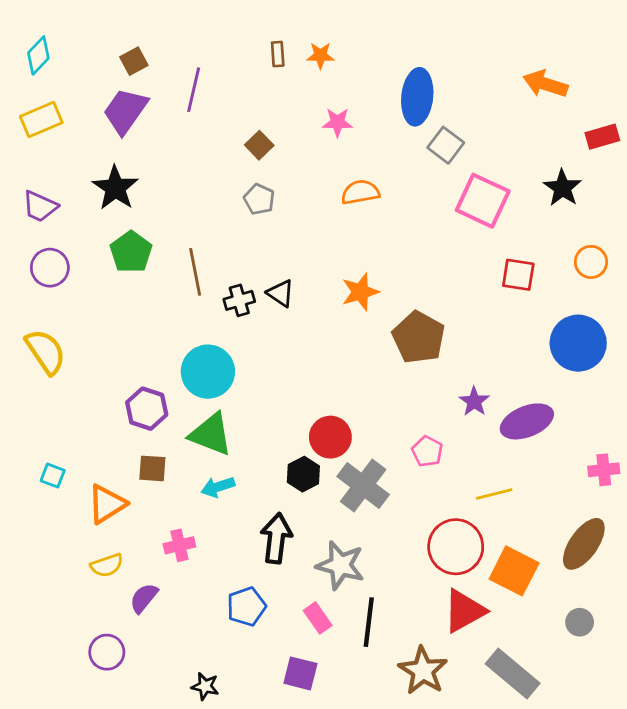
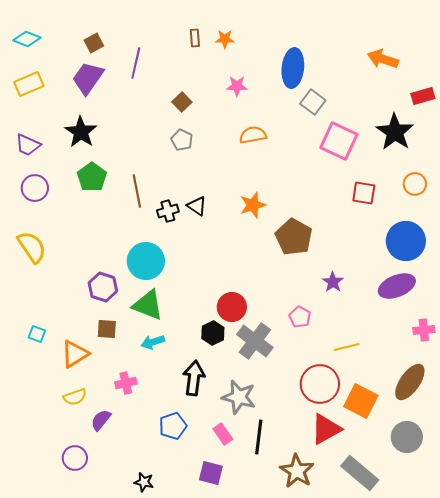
cyan diamond: (38, 55) -> (27, 39), turned 68
black star: (562, 188) -> (395, 132), size x1.4
purple ellipse: (527, 421) -> (397, 286), moved
gray circle: (580, 622) -> (407, 437), size x1.6

